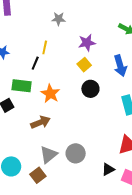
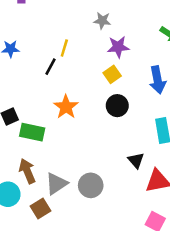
gray star: (59, 19) -> (102, 21), moved
green rectangle: (22, 86) -> (32, 132), moved
brown arrow: (40, 122) -> (27, 171), moved, turned -96
black triangle: (108, 169) -> (136, 160), moved, turned -48

